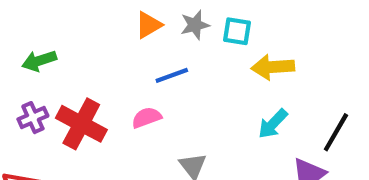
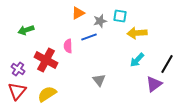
gray star: (195, 25) -> (100, 21), moved
purple cross: (33, 118) -> (18, 69), moved, turned -32
pink semicircle: (147, 118) -> (68, 46), moved, turned -72

